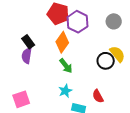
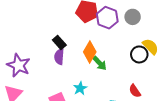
gray circle: (114, 21) -> (133, 17), moved
orange diamond: (62, 42) -> (90, 52), moved
cyan star: (65, 91) -> (80, 88), moved

